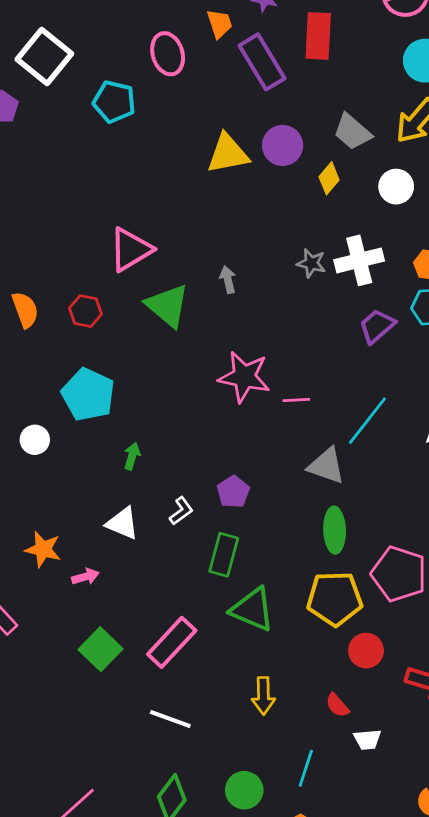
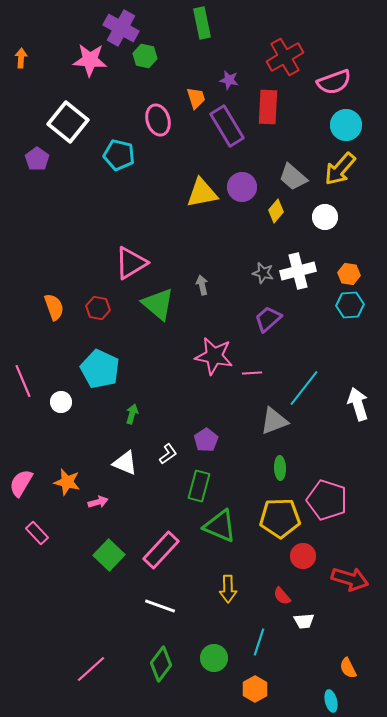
purple trapezoid: (377, 326) -> (268, 319), moved
gray triangle: (326, 466) -> (274, 421), turned -40
green ellipse: (335, 530) -> (280, 468), size x0.7

